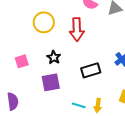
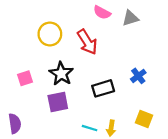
red arrow: (77, 29) -> (87, 42), turned -30
black star: (54, 57) -> (61, 74), size x1.5

